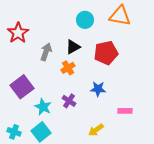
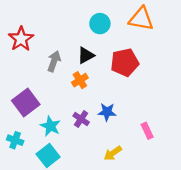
blue star: (98, 89) -> (107, 112), moved
pink rectangle: (125, 111) -> (147, 131), turned 64
cyan cross: (14, 132) -> (15, 140), moved

